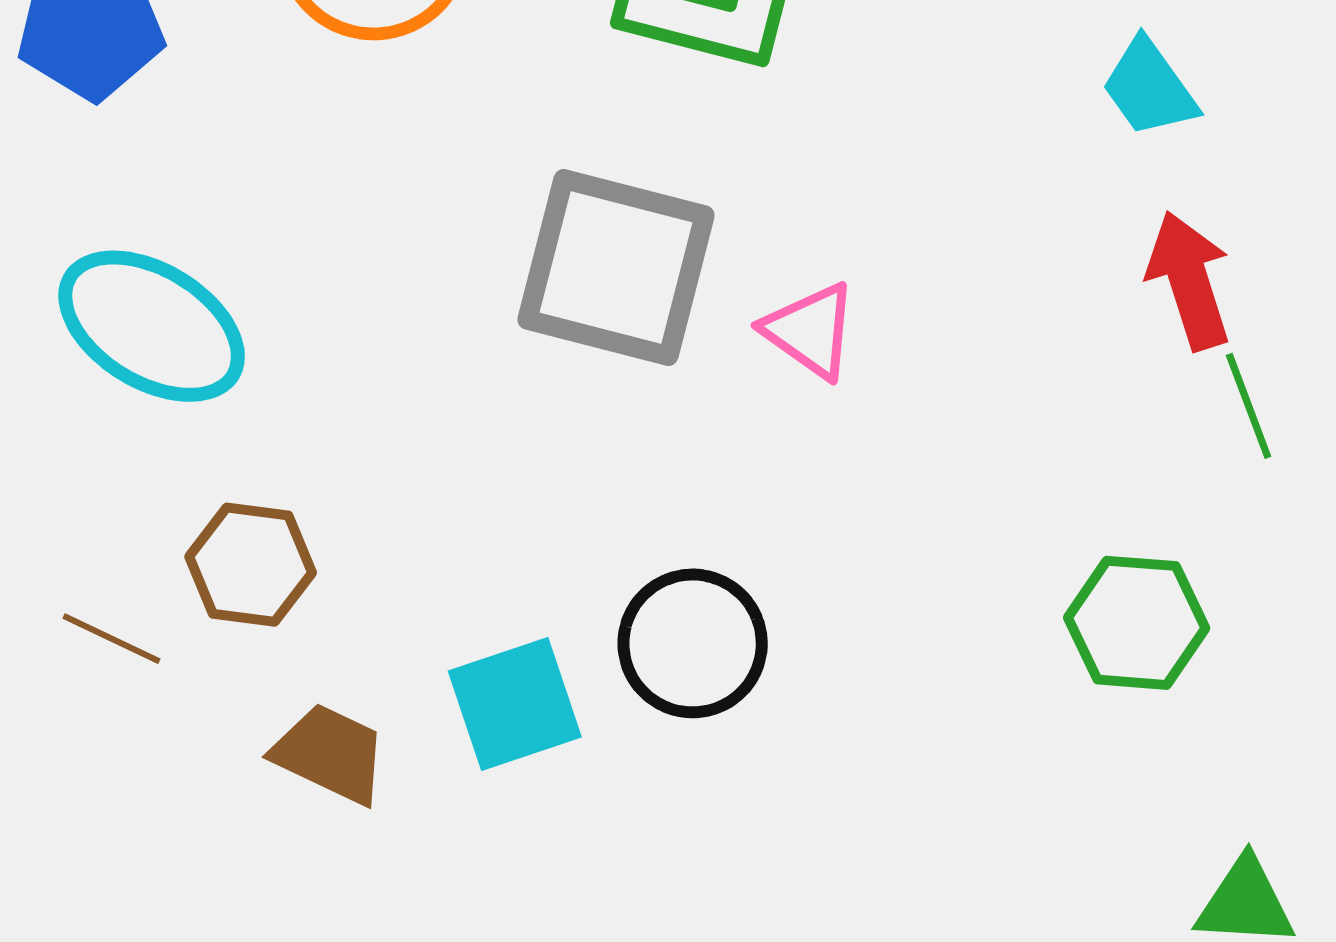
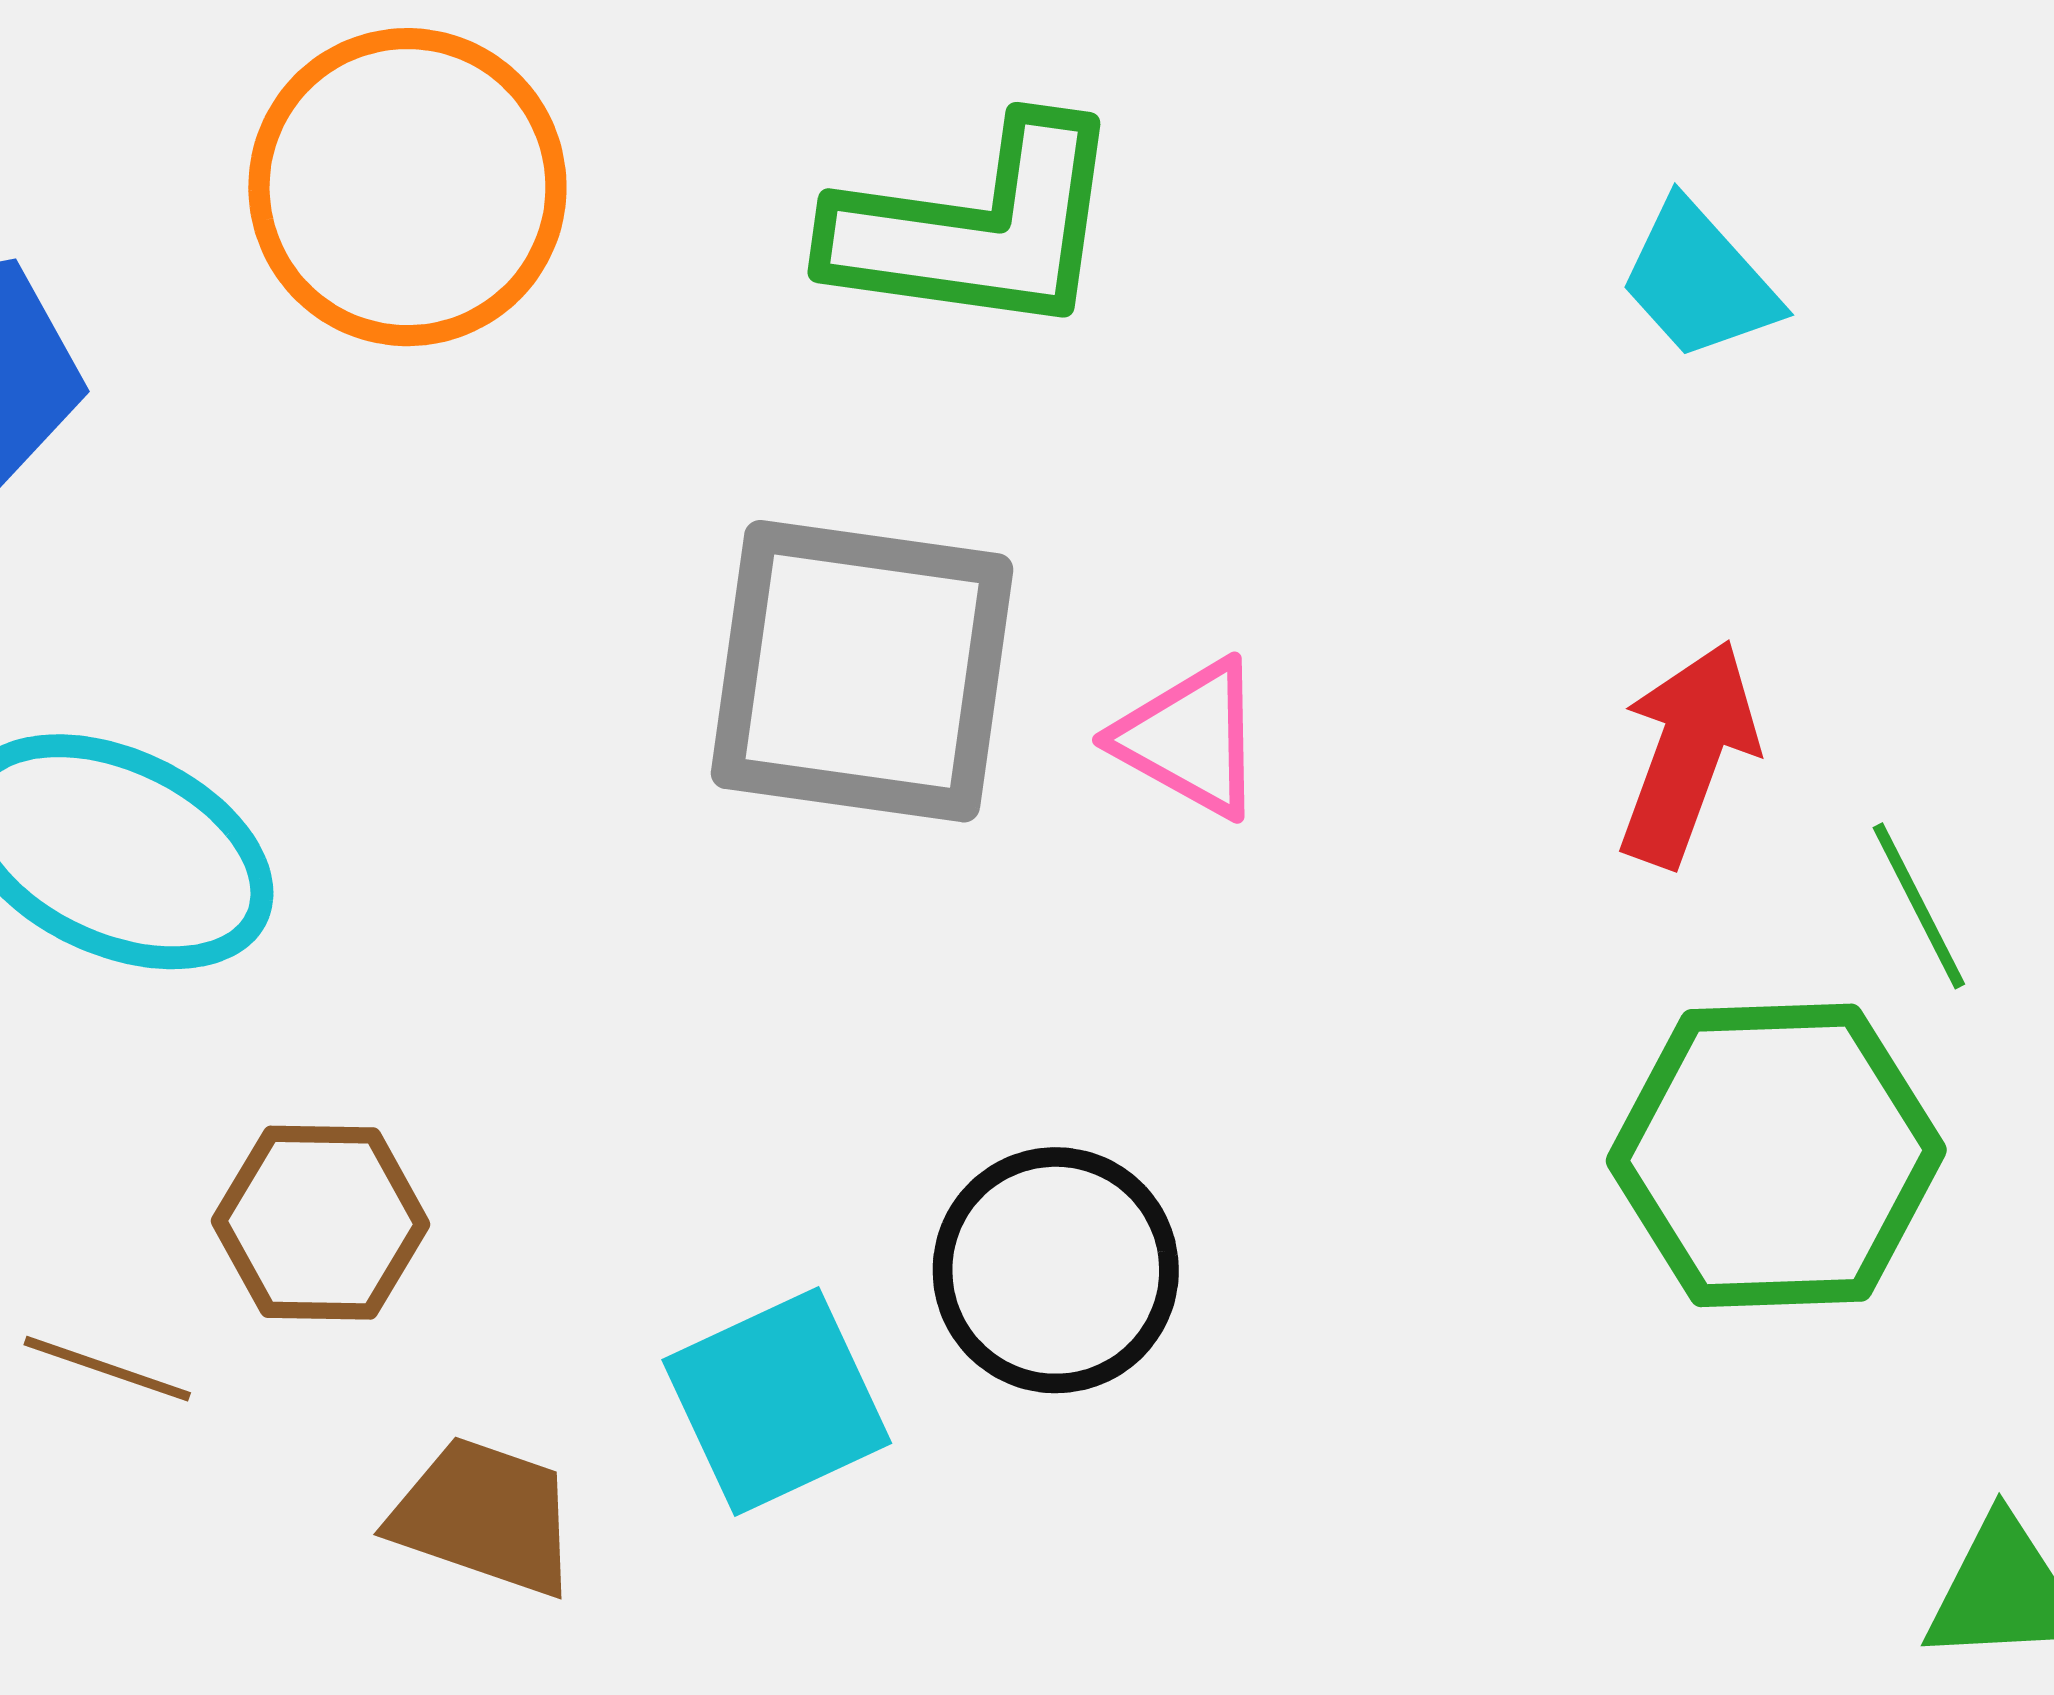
red arrow: (1189, 281) -> (1688, 753), moved, turned 44
green line: (1249, 406) -> (1919, 906), moved
green hexagon: (1137, 623) -> (1776, 1155), size x1.4

